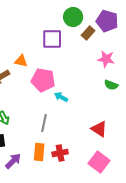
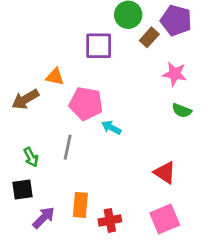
gray line: (44, 123) -> (68, 147), moved
red cross: (60, 153) -> (110, 220), moved
pink square: (99, 162) -> (165, 219), turned 30

